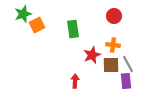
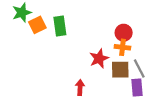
red circle: (114, 16) -> (124, 33), moved
green rectangle: (73, 29) -> (60, 26), moved

